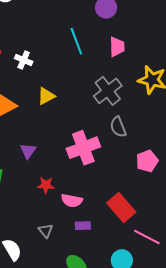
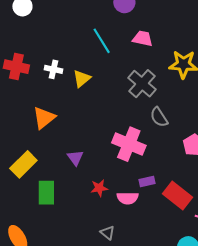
pink trapezoid: (117, 47) -> (143, 39), turned -65
yellow triangle: (46, 96) -> (82, 78), moved
pink cross: (83, 148) -> (129, 144), turned -36
purple rectangle: (83, 226) -> (147, 181), moved

